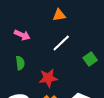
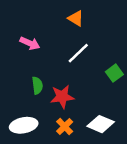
orange triangle: (59, 15) -> (76, 18), turned 40
green semicircle: (20, 63) -> (37, 85), moved

